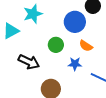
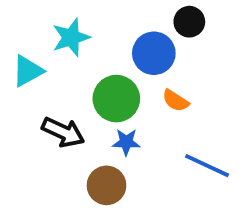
green circle: (56, 45) -> (116, 99), size x1.5
blue star: (75, 64) -> (126, 142), moved

